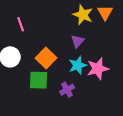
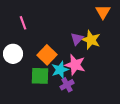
yellow star: (83, 15) -> (91, 40), moved
cyan star: (78, 65) -> (60, 70), moved
pink star: (98, 69) -> (75, 65), moved, turned 30

